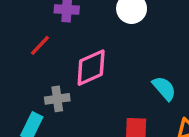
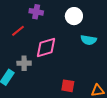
cyan semicircle: (164, 88) -> (89, 40), moved, turned 133

